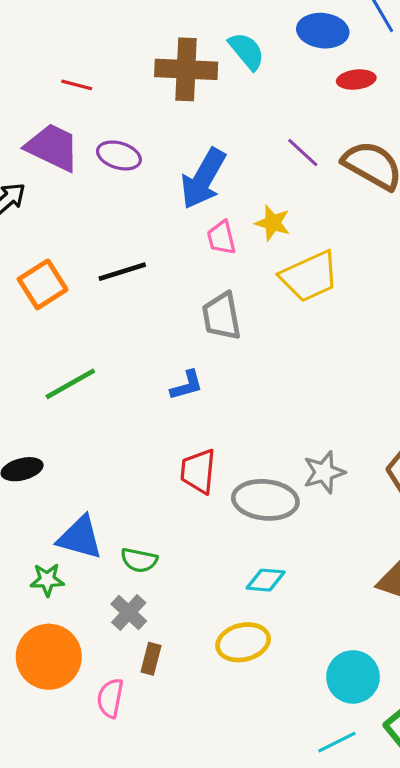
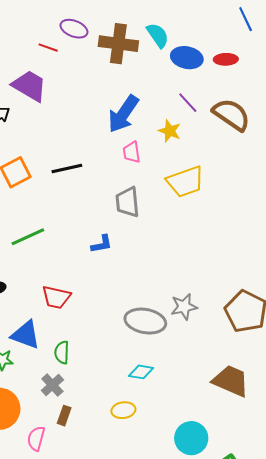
blue ellipse: (323, 31) -> (187, 58), moved
purple ellipse: (119, 155) -> (74, 29), moved
yellow star: (273, 223) -> (170, 131), moved
red trapezoid: (198, 471) -> (56, 297), moved, turned -88
green semicircle: (139, 560) -> (62, 352), turned 75
yellow ellipse: (243, 642) -> (123, 410), size x0.7

